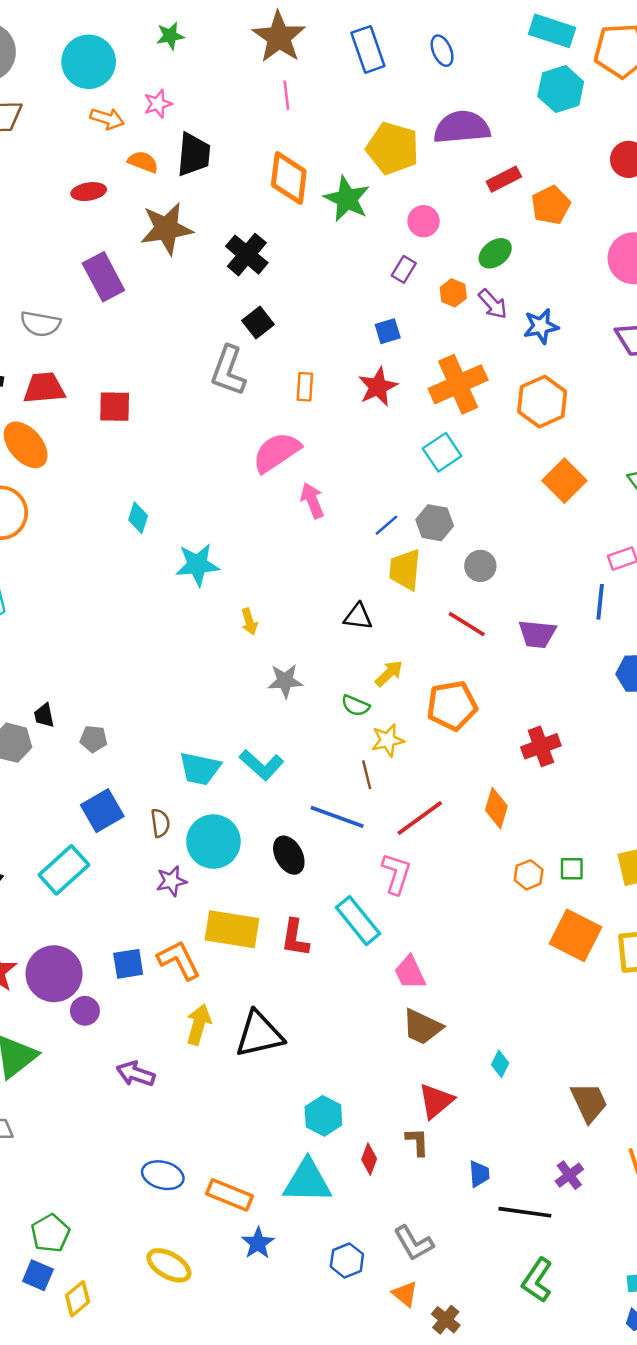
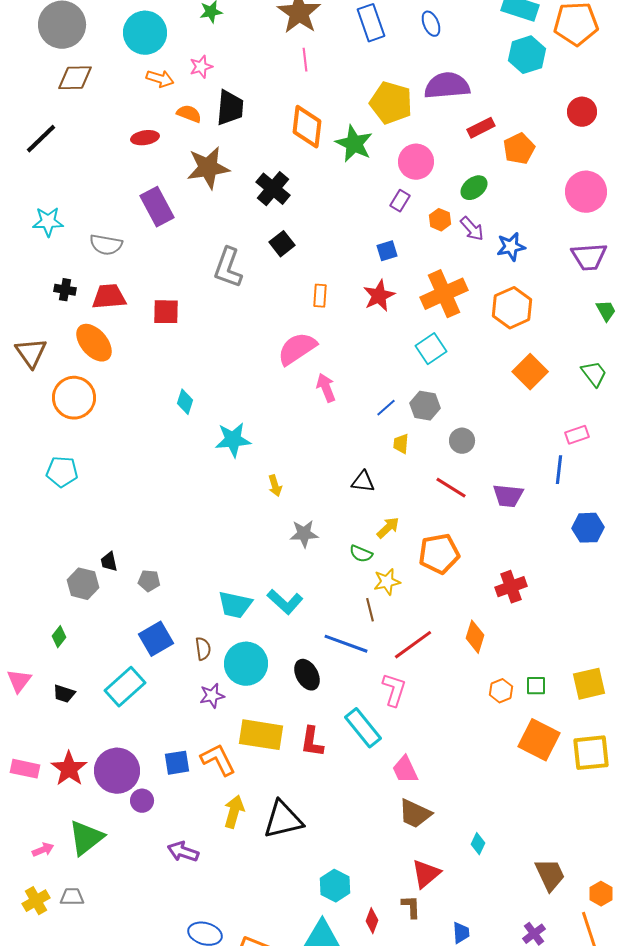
pink circle: (424, 221) -> (416, 162), size x1.4
gray L-shape: (228, 371) -> (228, 268), moved
yellow trapezoid: (405, 570) -> (401, 444), size x0.6

